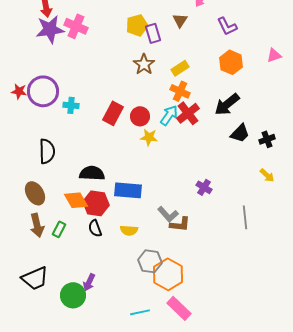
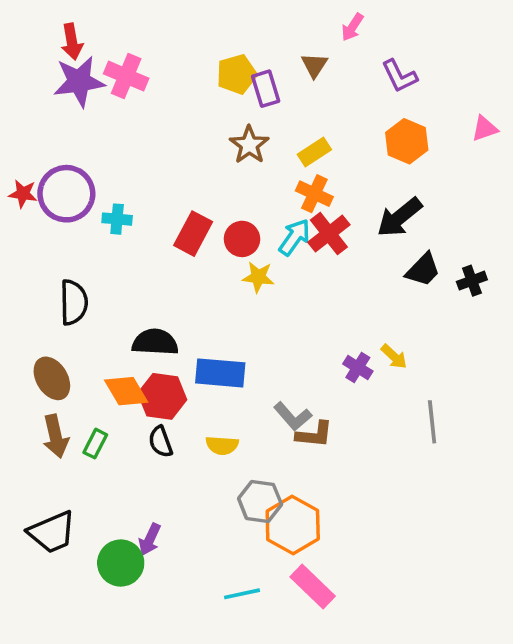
yellow arrow: (267, 175) -> (394, 357), moved

